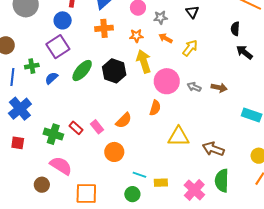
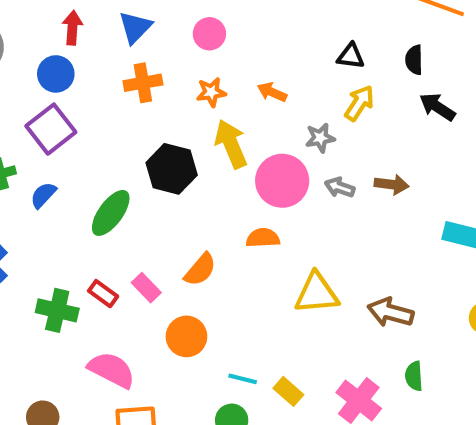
black triangle: (192, 12) -> (351, 56), moved, turned -40
gray star: (161, 17) -> (320, 138), moved
yellow arrow: (190, 48) -> (359, 103), moved
green ellipse: (82, 71) -> (111, 213), moved
orange semicircle: (155, 108) -> (263, 238), turned -105
pink semicircle: (61, 166) -> (112, 370), moved
green semicircle: (222, 181) -> (414, 376), size x0.6
yellow rectangle: (161, 183) -> (288, 391), turned 48

